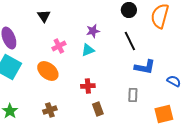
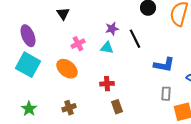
black line: (130, 41) -> (135, 39), moved
cyan triangle: (88, 50) -> (107, 48), turned 32
gray rectangle: (133, 95) -> (166, 94), moved

